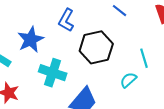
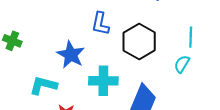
cyan line: (144, 58) -> (191, 37), turned 36

